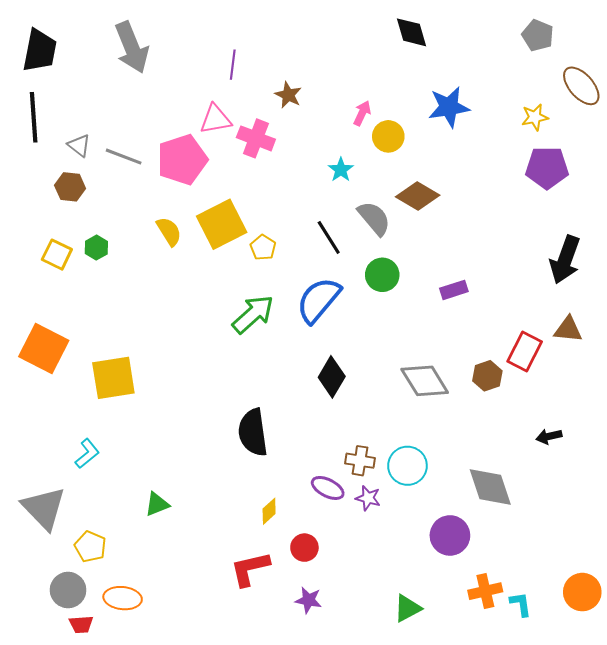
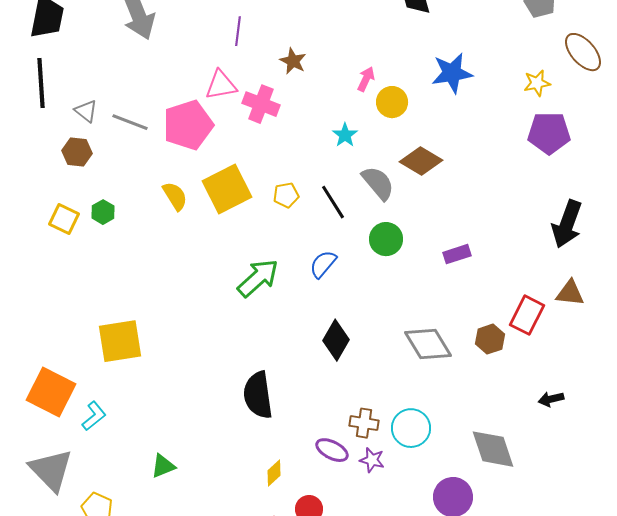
yellow pentagon: (263, 248) -> (286, 195), moved, turned 30
blue semicircle: (319, 300) -> (323, 264), size x0.6
orange square: (44, 349) -> (51, 392), moved

